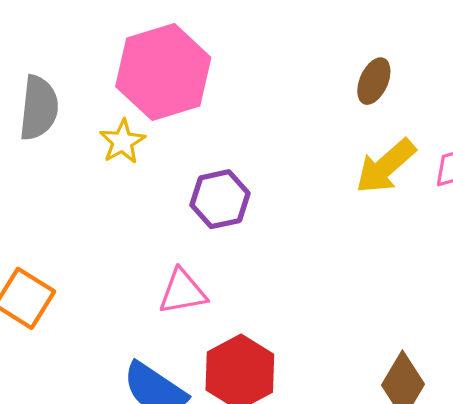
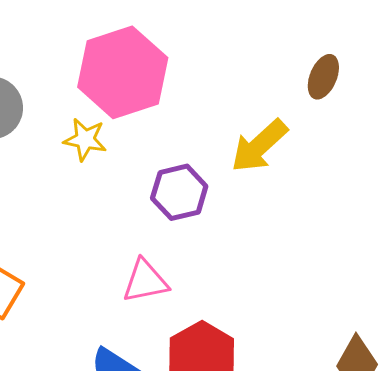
yellow star: (122, 142) -> (85, 139), turned -30
yellow arrow: (386, 166) -> (259, 146), moved

